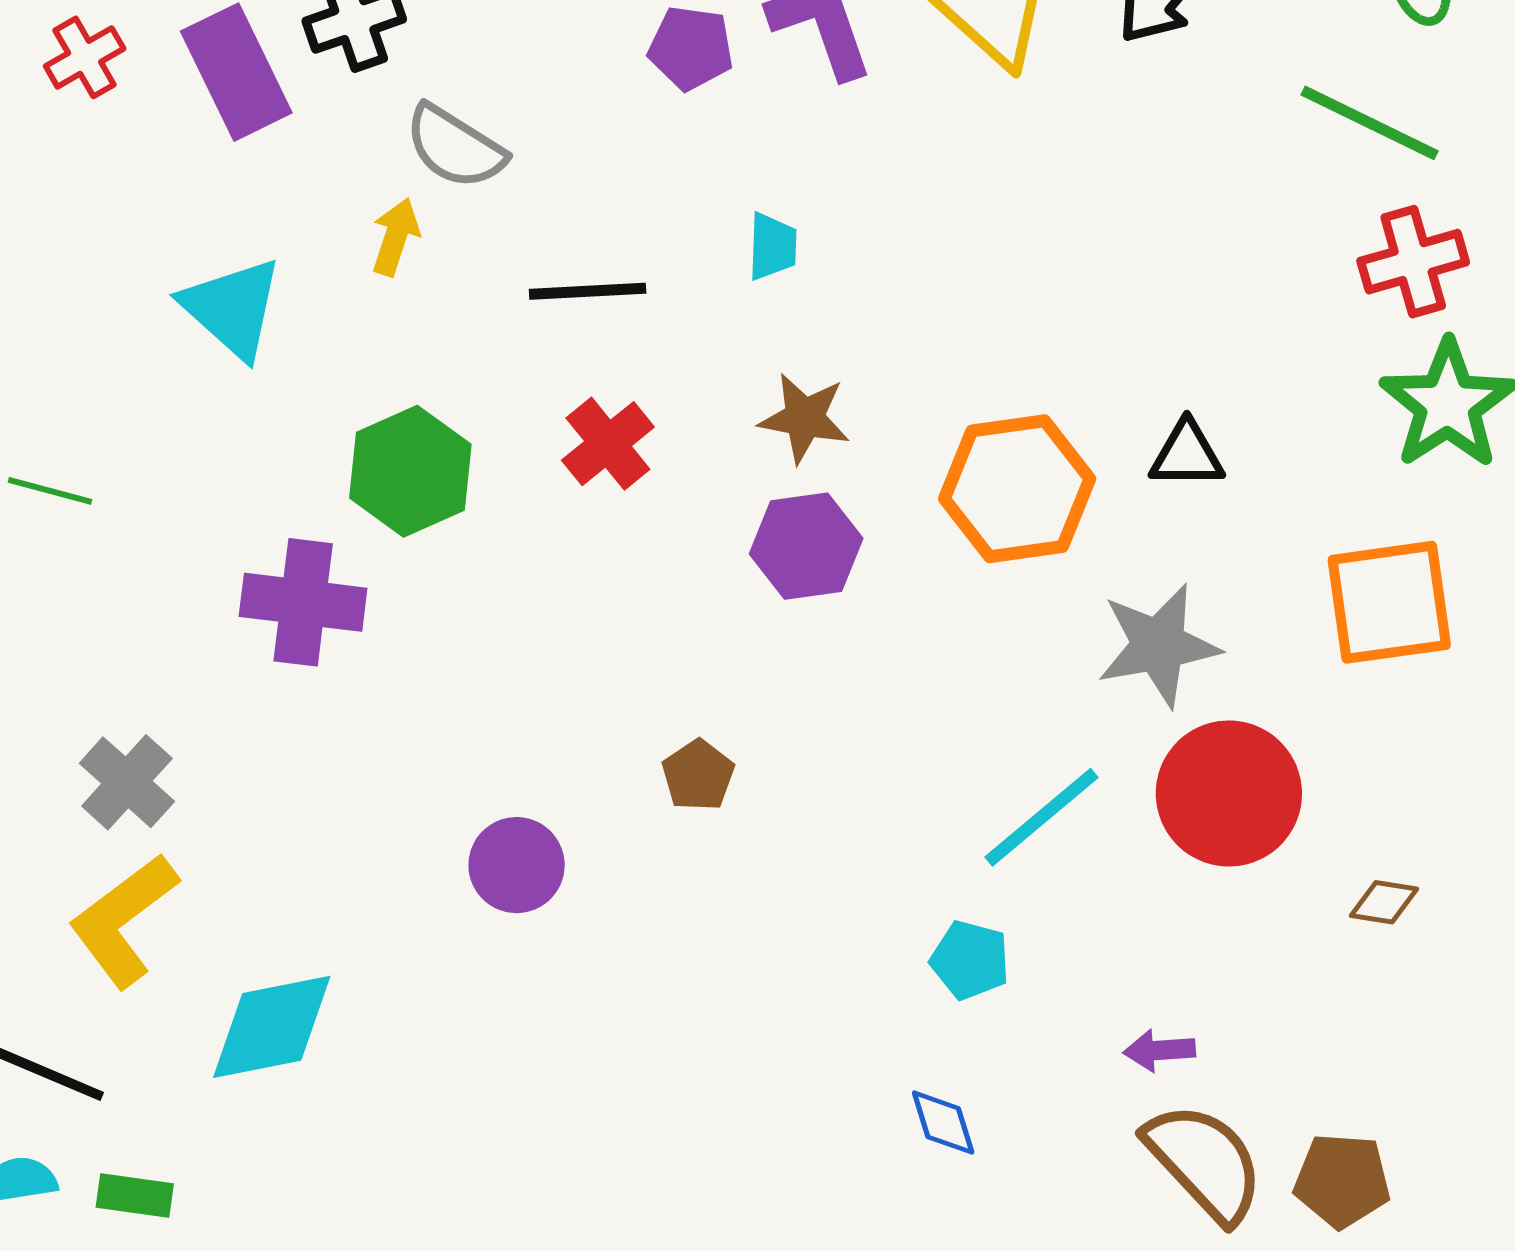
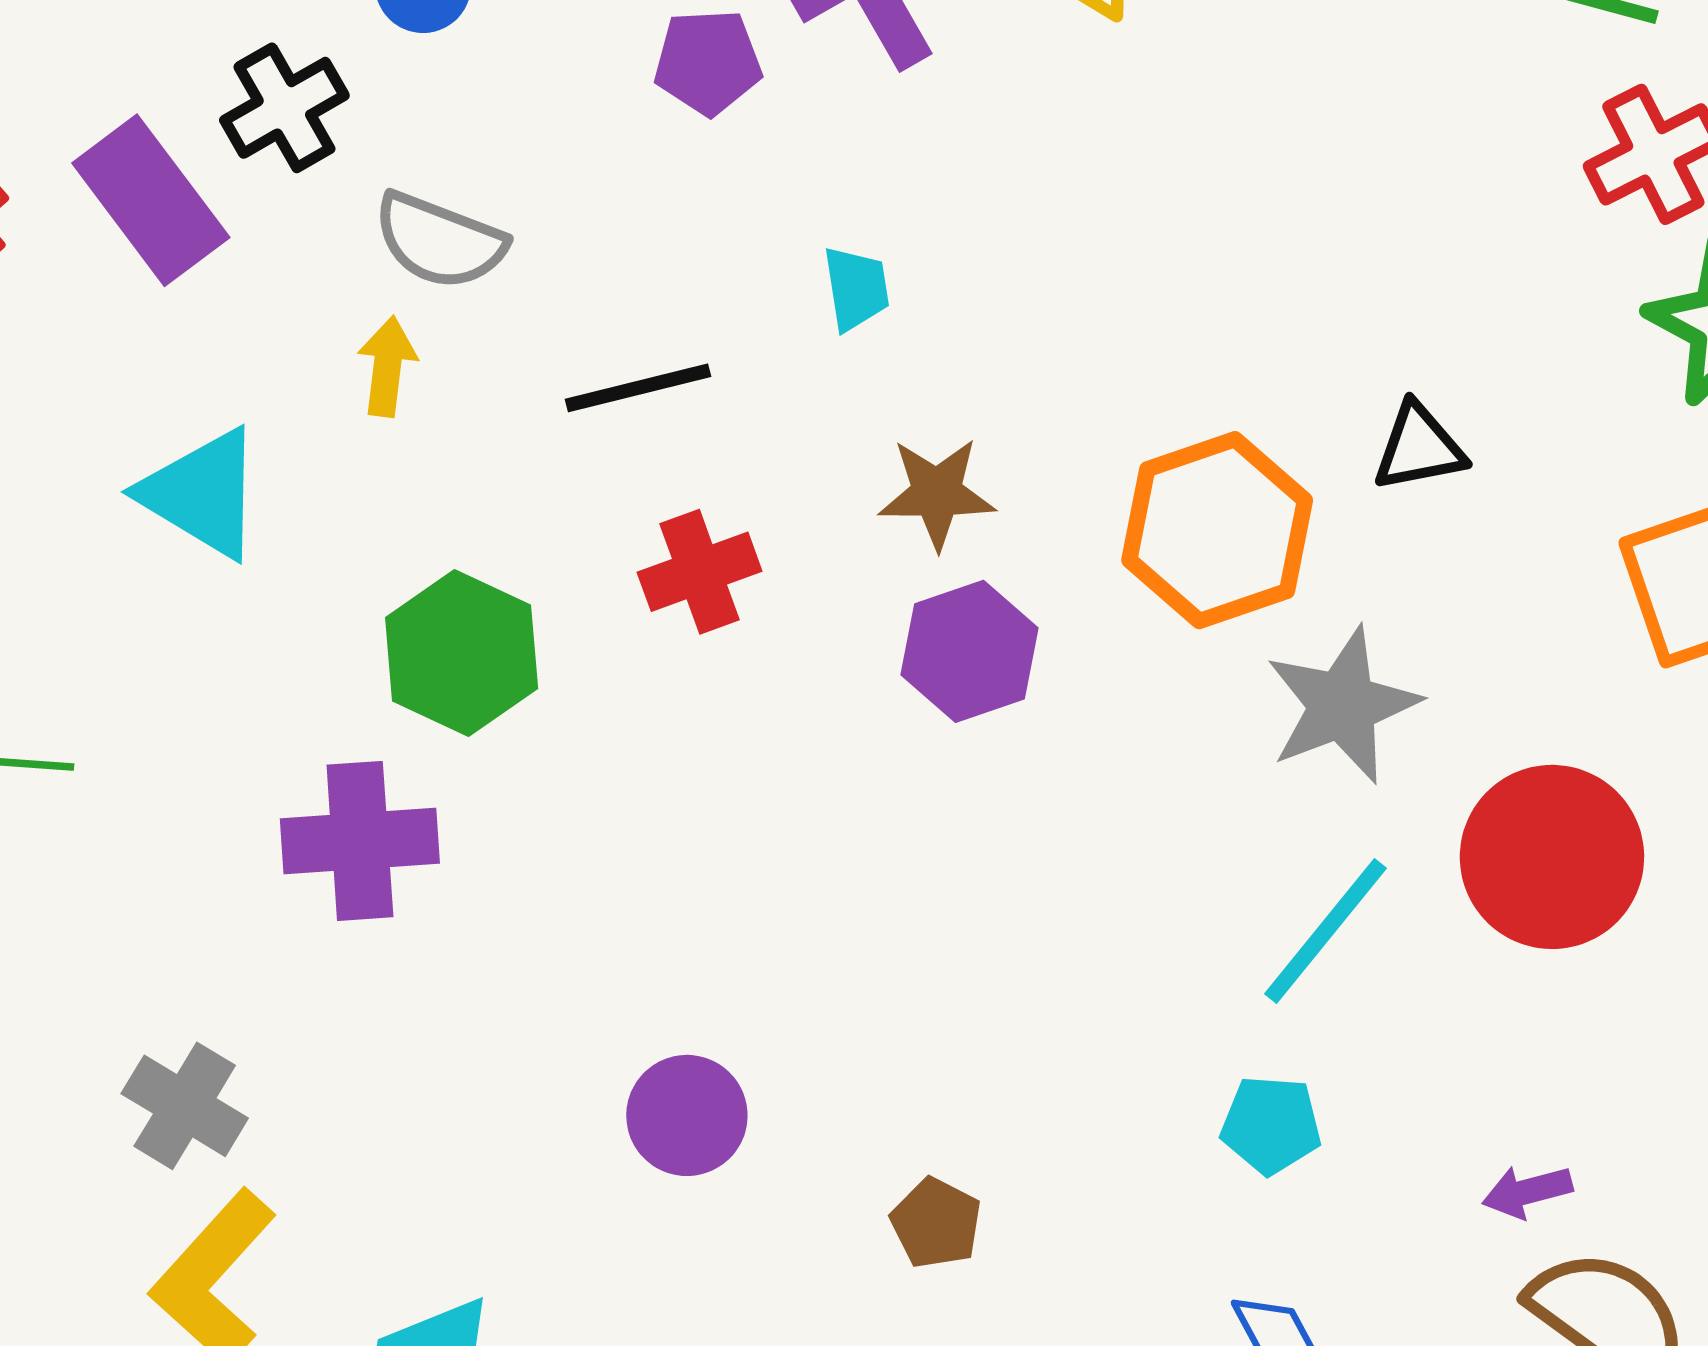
red cross: (608, 444) -> (700, 572), turned 30
gray star: (1158, 645) -> (1342, 705), moved
brown pentagon: (698, 775) -> (936, 1223), moved

